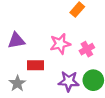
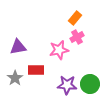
pink cross: (87, 49) -> (77, 37), moved
gray star: (17, 83) -> (15, 78), moved

